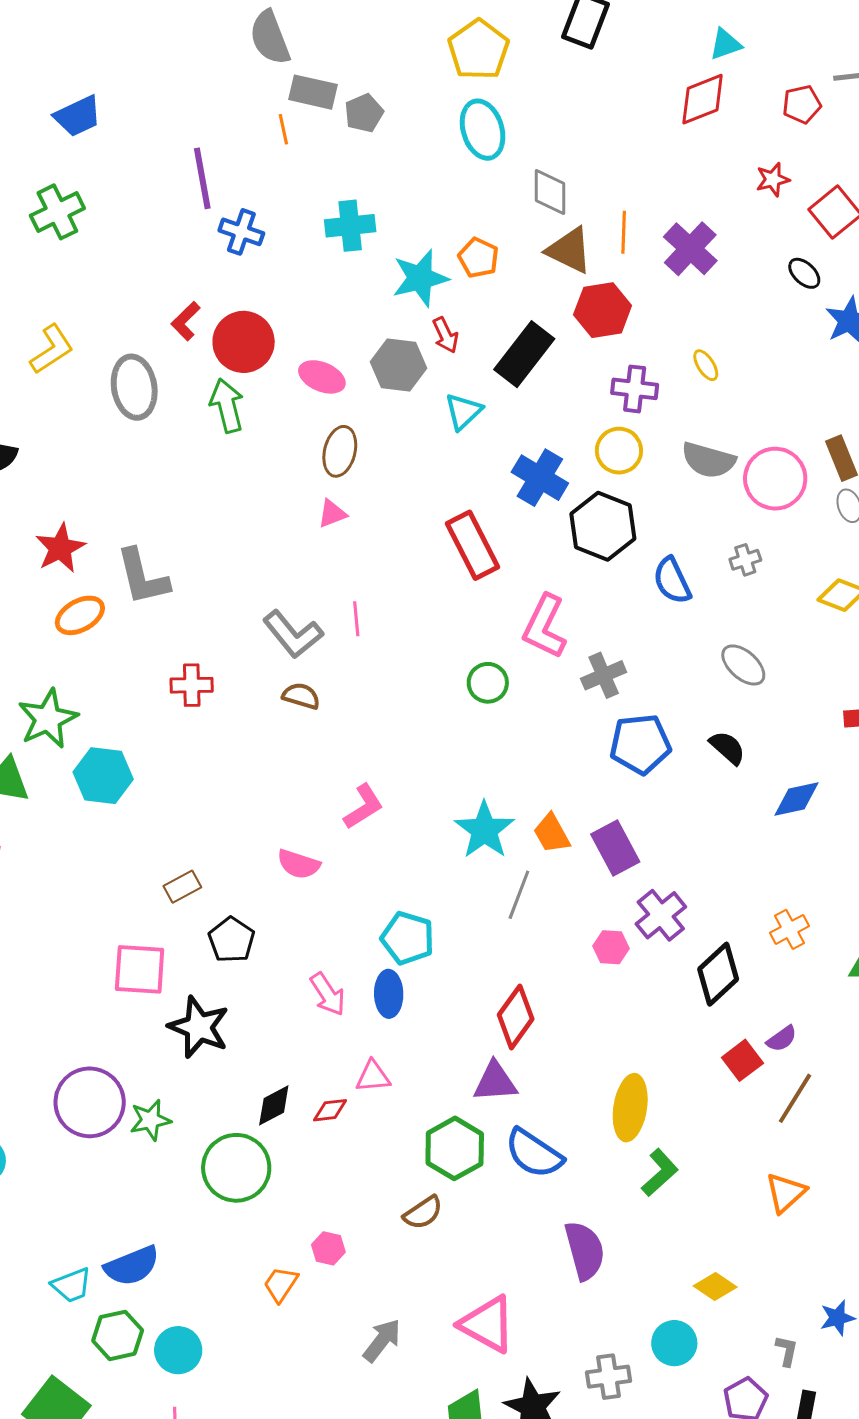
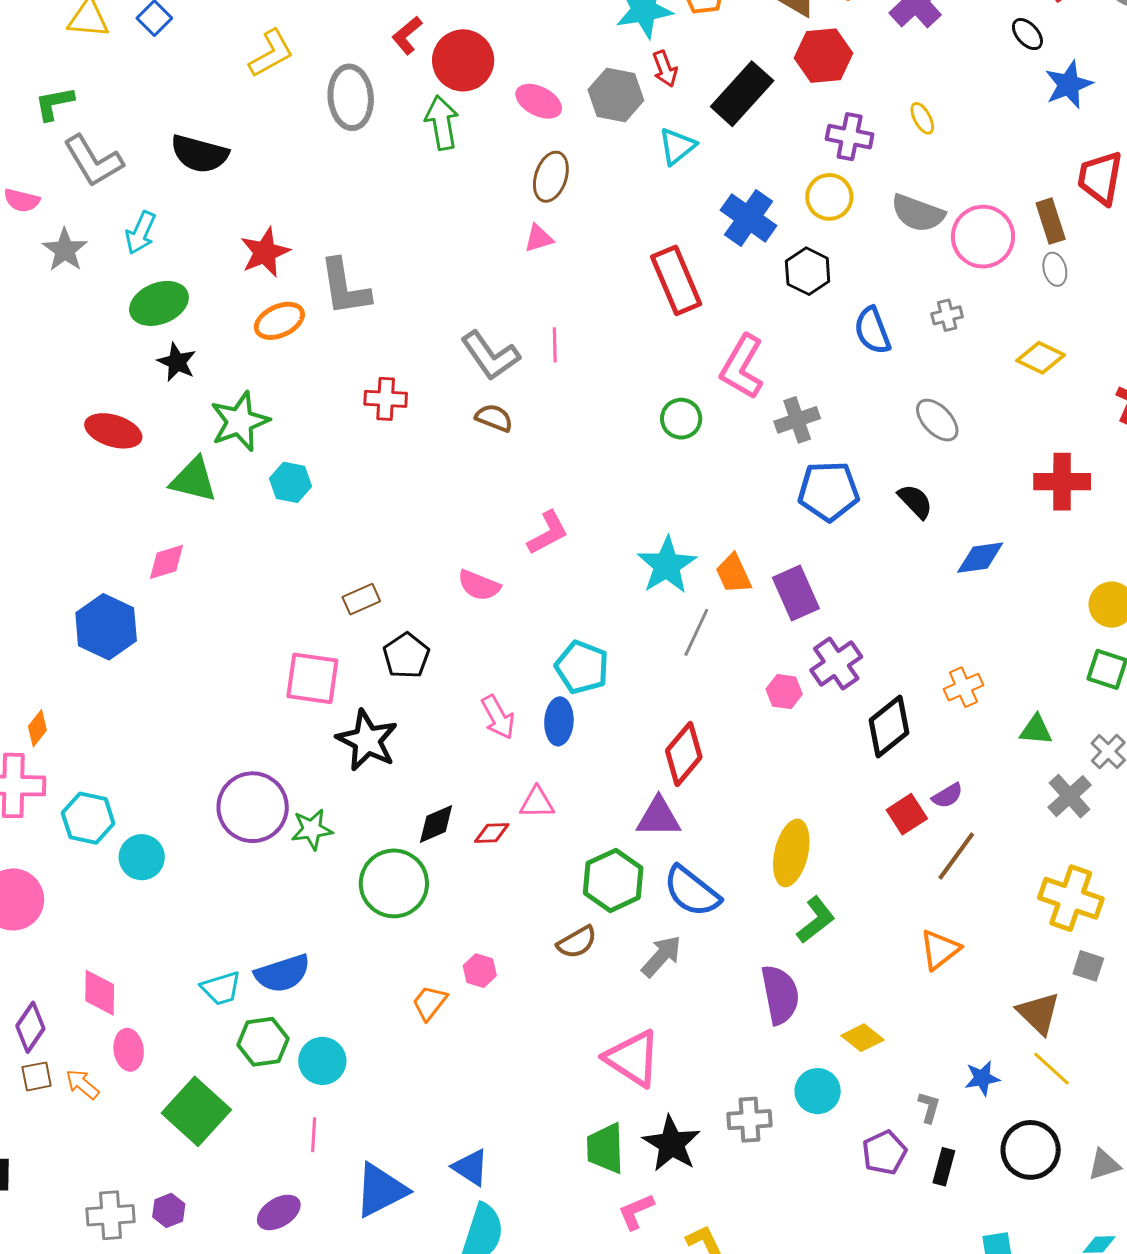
black hexagon: (603, 526) -> (808, 271), size x0.7
cyan hexagon: (103, 776) -> (291, 482), size x0.7
purple semicircle: (585, 1250) -> (780, 995), moved
gray arrow: (382, 1340) -> (661, 956), moved

